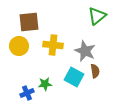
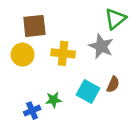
gray star: (85, 51) -> (101, 46), moved
brown semicircle: (95, 71) -> (113, 84), turned 32

